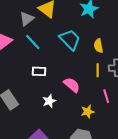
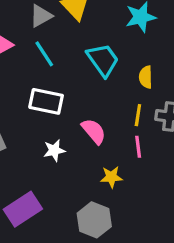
white rectangle: (39, 71) -> (46, 101), size x1.5
pink line: (106, 96) -> (138, 147), moved

